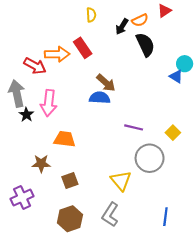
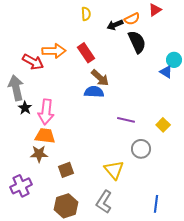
black arrow: (122, 27) -> (115, 25), turned 35
red rectangle: (83, 48) -> (86, 53), moved
pink arrow: (49, 103) -> (46, 112), moved
orange trapezoid: (65, 139) -> (45, 136), moved
gray circle: (150, 158) -> (141, 149), size x0.7

